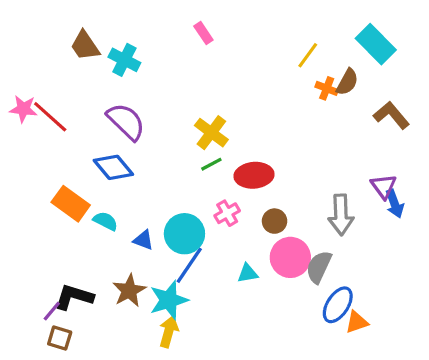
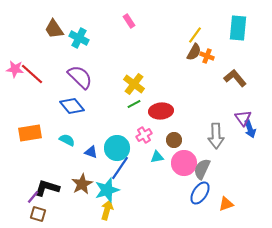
cyan rectangle: (376, 44) -> (238, 28), turned 50
brown semicircle: (347, 82) -> (194, 52), moved
brown L-shape: (391, 115) -> (235, 78), moved
orange rectangle: (71, 204) -> (30, 133), moved, turned -45
cyan triangle: (248, 273) -> (157, 157), moved
blue ellipse: (338, 305) -> (200, 193), moved

